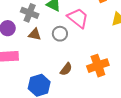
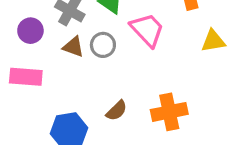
gray circle: (60, 34) -> (103, 45), moved

